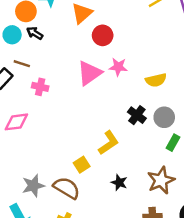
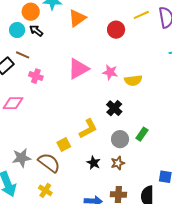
red circle: (103, 35) -> (116, 30), moved
pink star: (118, 67) -> (110, 72), moved
gray circle: (164, 117) -> (120, 139), moved
brown star: (161, 180) -> (118, 163), moved, size x0.6

